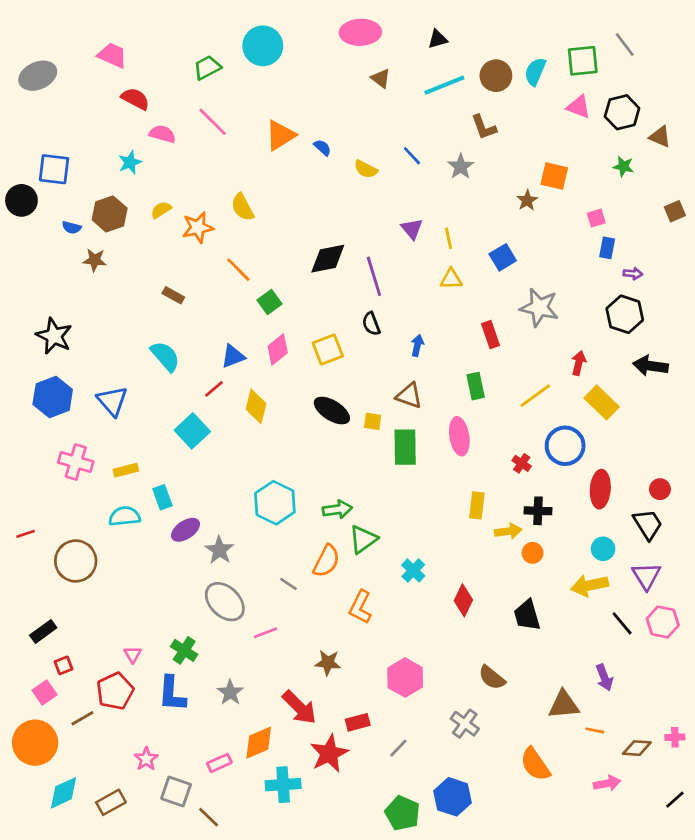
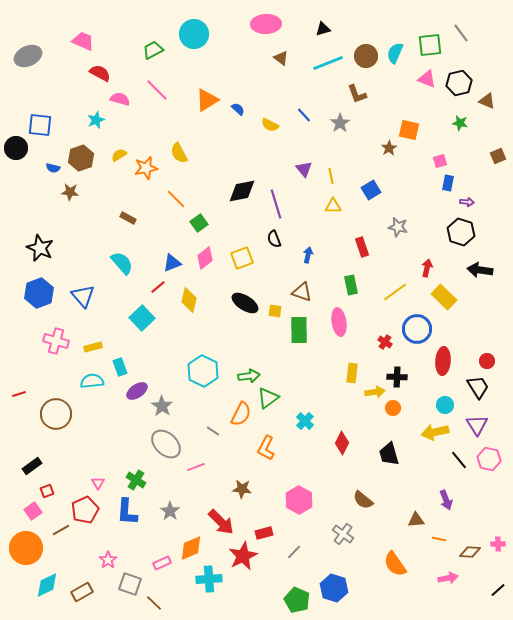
gray star: (539, 307) -> (398, 227), size x0.7
brown triangle: (564, 705) -> (416, 520), size x0.7

